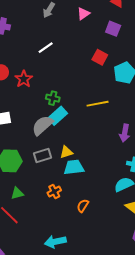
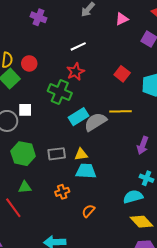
red square: (100, 57) -> (122, 74), moved
red star: (24, 79) -> (75, 72), moved
green cross: (53, 98) -> (60, 92), moved, size x1.6
gray semicircle: (42, 125) -> (95, 122), moved

